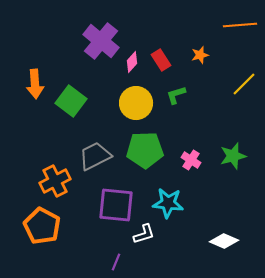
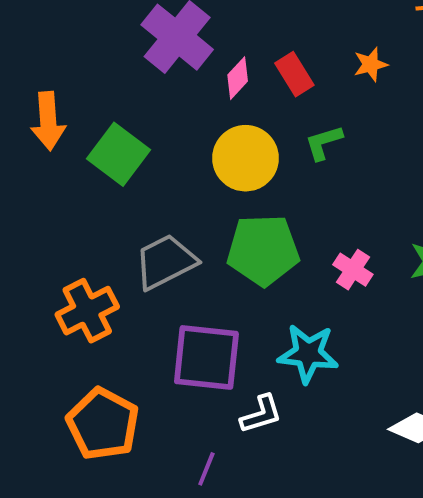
orange pentagon: (42, 226) -> (103, 424), moved

